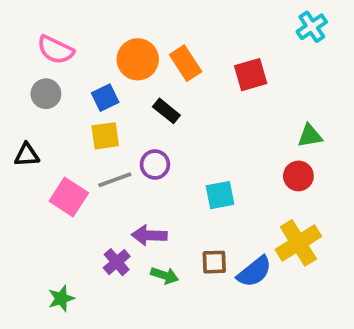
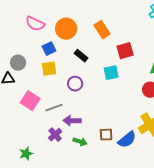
pink semicircle: (55, 50) -> (35, 24), moved
orange rectangle: (186, 63) -> (102, 30), moved
red square: (251, 75) -> (125, 51), moved
gray circle: (46, 94) -> (18, 63), moved
gray line: (115, 180) -> (54, 108), moved
cyan square: (220, 195) -> (111, 73), moved

